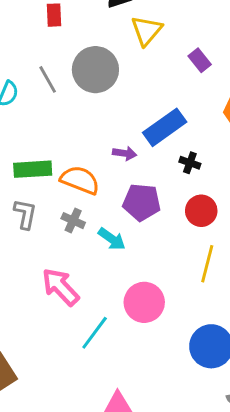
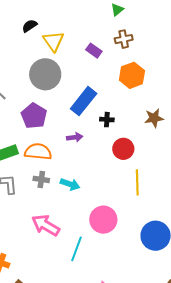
gray circle: (95, 70) -> (45, 74), moved
purple arrow: (125, 153) -> (75, 137), moved
purple pentagon: (142, 202) -> (34, 116), moved, turned -30

